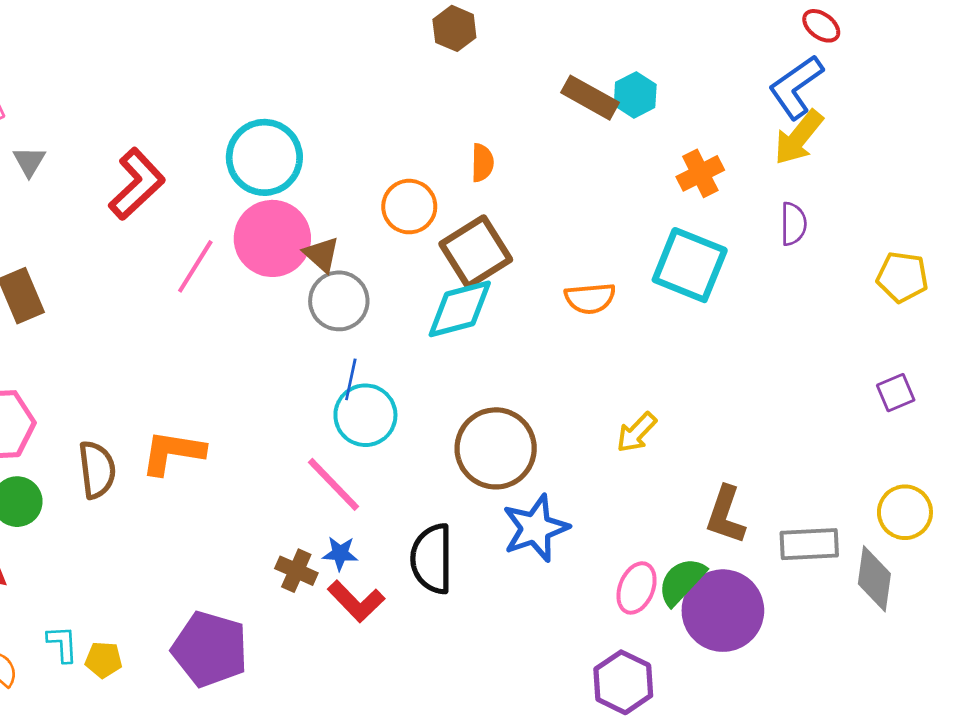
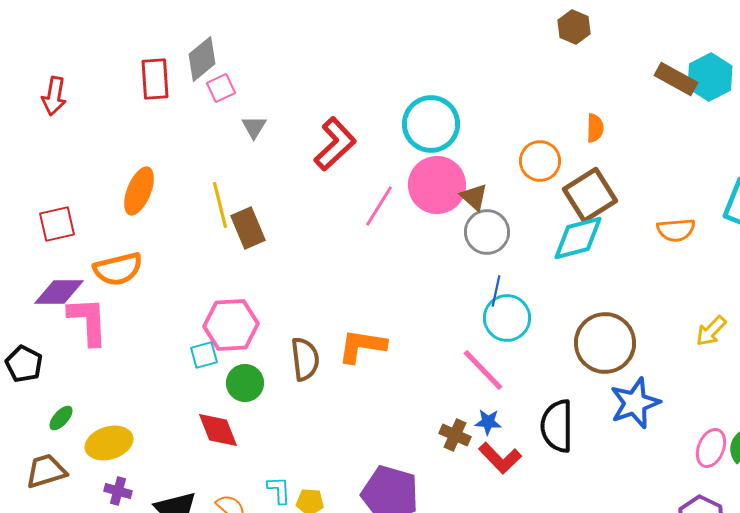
cyan hexagon: (635, 95) -> (710, 77), size x1.4

